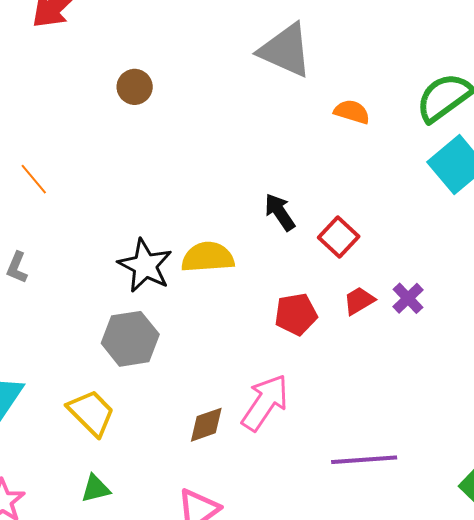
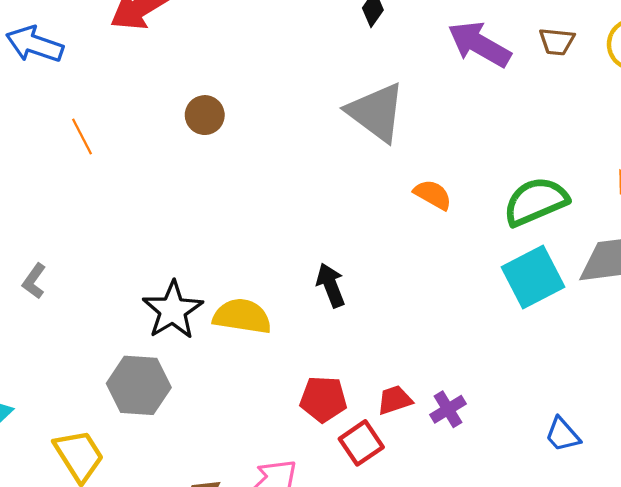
orange line: (34, 179) -> (82, 136), moved
red square: (339, 237) -> (361, 443), moved

